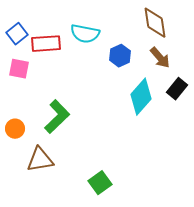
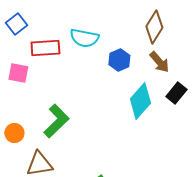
brown diamond: (155, 23) -> (154, 27), turned 40
blue square: (17, 34) -> (16, 24), moved

